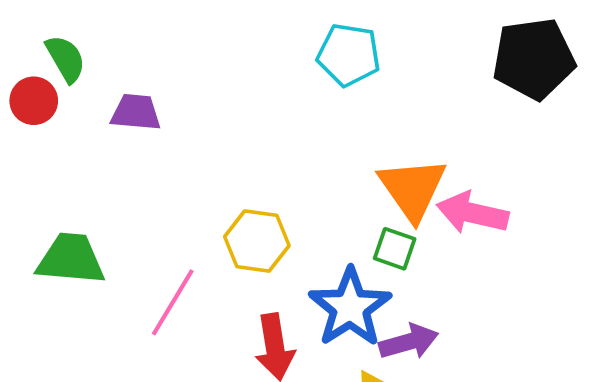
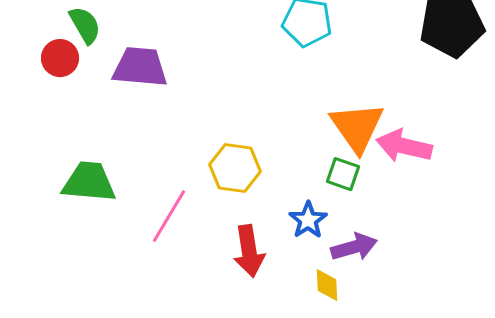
purple trapezoid: (136, 112) -> (140, 67), size x1.4
blue star: (350, 307) -> (308, 220), size x0.6

